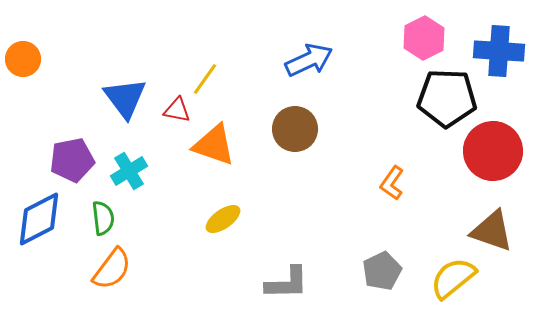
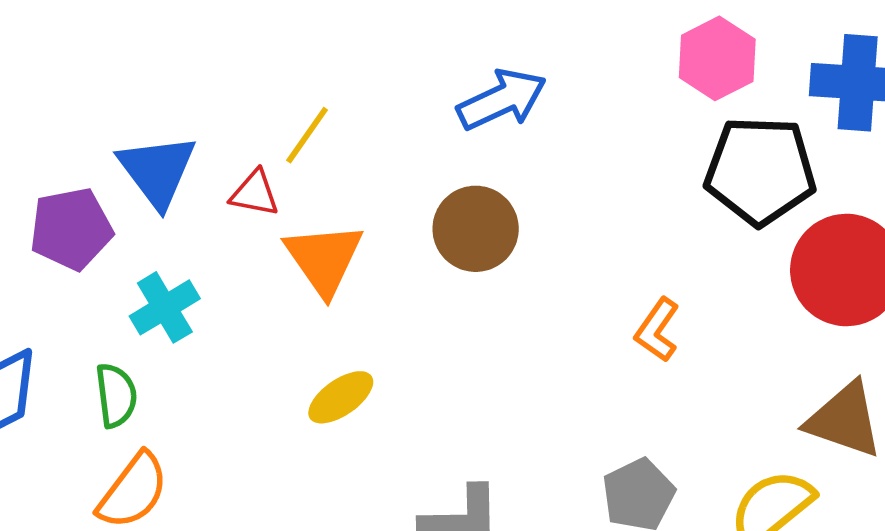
orange triangle: (214, 145) -> (324, 259), turned 36
purple pentagon: (72, 160) -> (71, 229), moved

